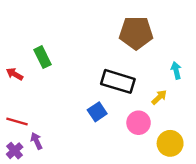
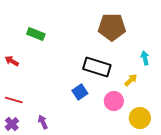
green rectangle: (43, 57) -> (36, 34), moved, turned -42
purple arrow: (36, 141) -> (43, 122), moved

